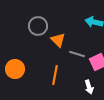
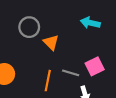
gray line: (77, 54) -> (71, 73), moved

